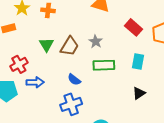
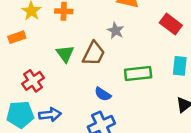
gray star: (96, 41) -> (116, 31), moved
blue arrow: (35, 82) -> (50, 115), moved

